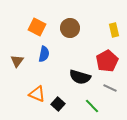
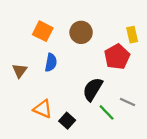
red pentagon: (107, 61) -> (117, 57), moved
black semicircle: (80, 77) -> (93, 89), turned 105
green line: (92, 106) -> (107, 112), moved

